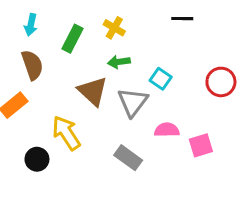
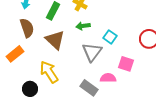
brown triangle: (93, 91) -> (55, 40), moved
pink semicircle: (167, 130) -> (108, 78), moved
pink square: (201, 145) -> (126, 64), moved, turned 35

